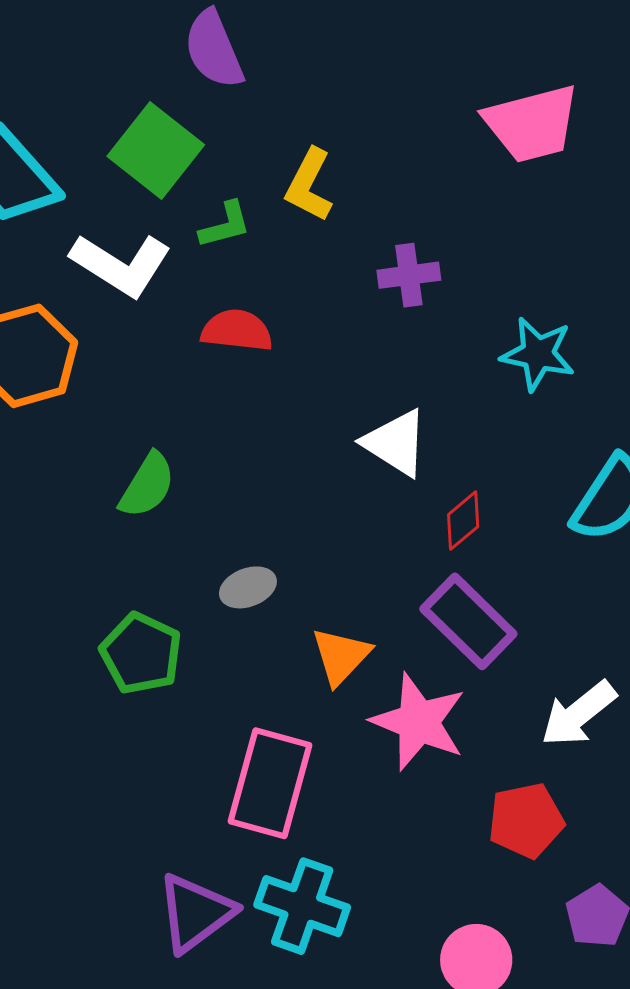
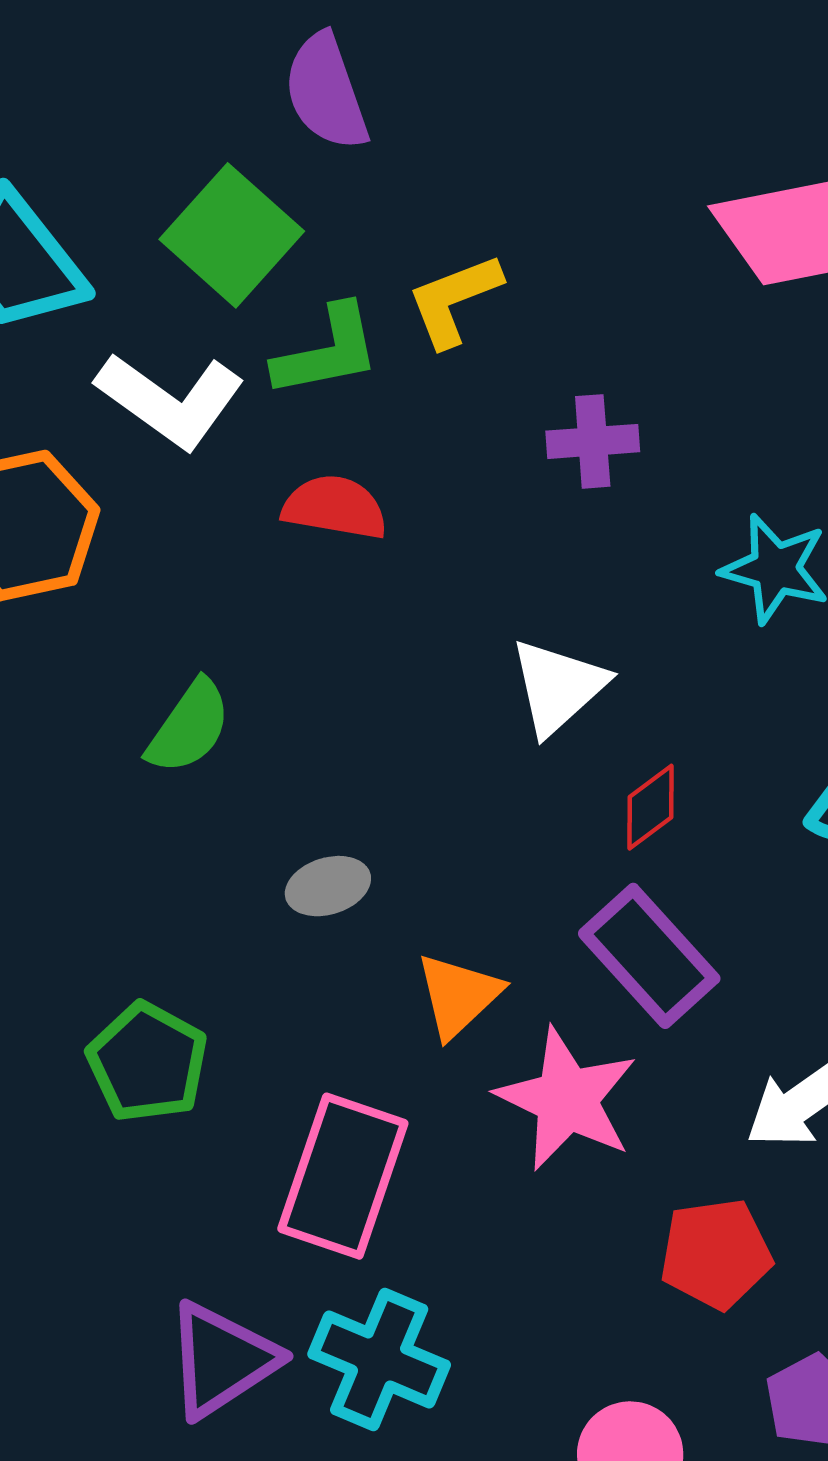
yellow L-shape: (309, 185) -> (454, 300), turned 38
green L-shape: (225, 225) -> (327, 351), size x1.4
white triangle: (396, 443) -> (558, 687), turned 42
green pentagon: (141, 653) -> (147, 1062), moved

